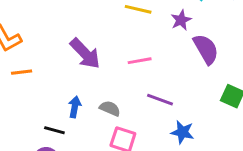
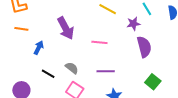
purple line: (160, 100) -> (106, 71), turned -36
blue arrow: (75, 107) -> (39, 48), moved
black line: (54, 130) -> (48, 74), moved

